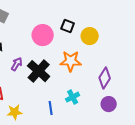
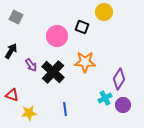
yellow circle: (90, 36) -> (104, 12), moved
purple arrow: (17, 64) -> (31, 65), turned 112
cyan cross: (73, 97) -> (105, 98), moved

